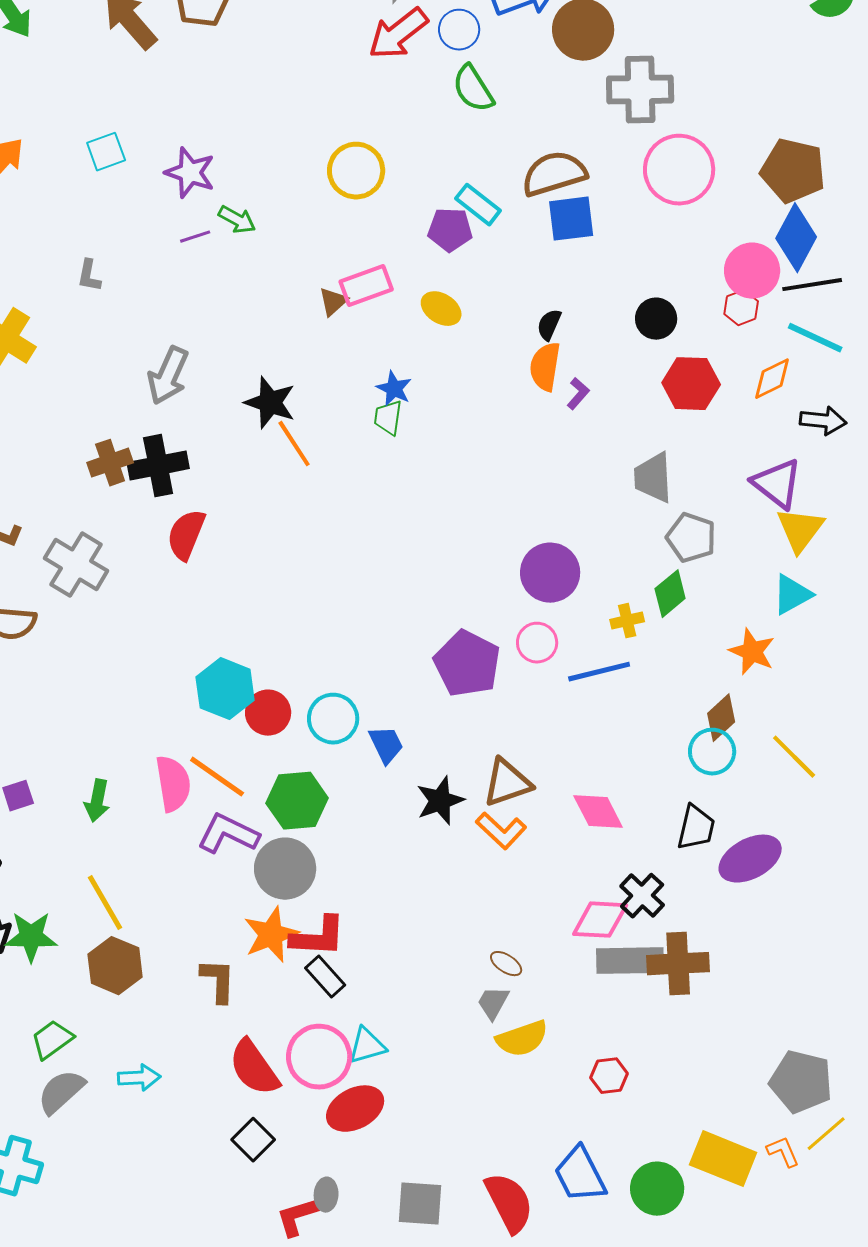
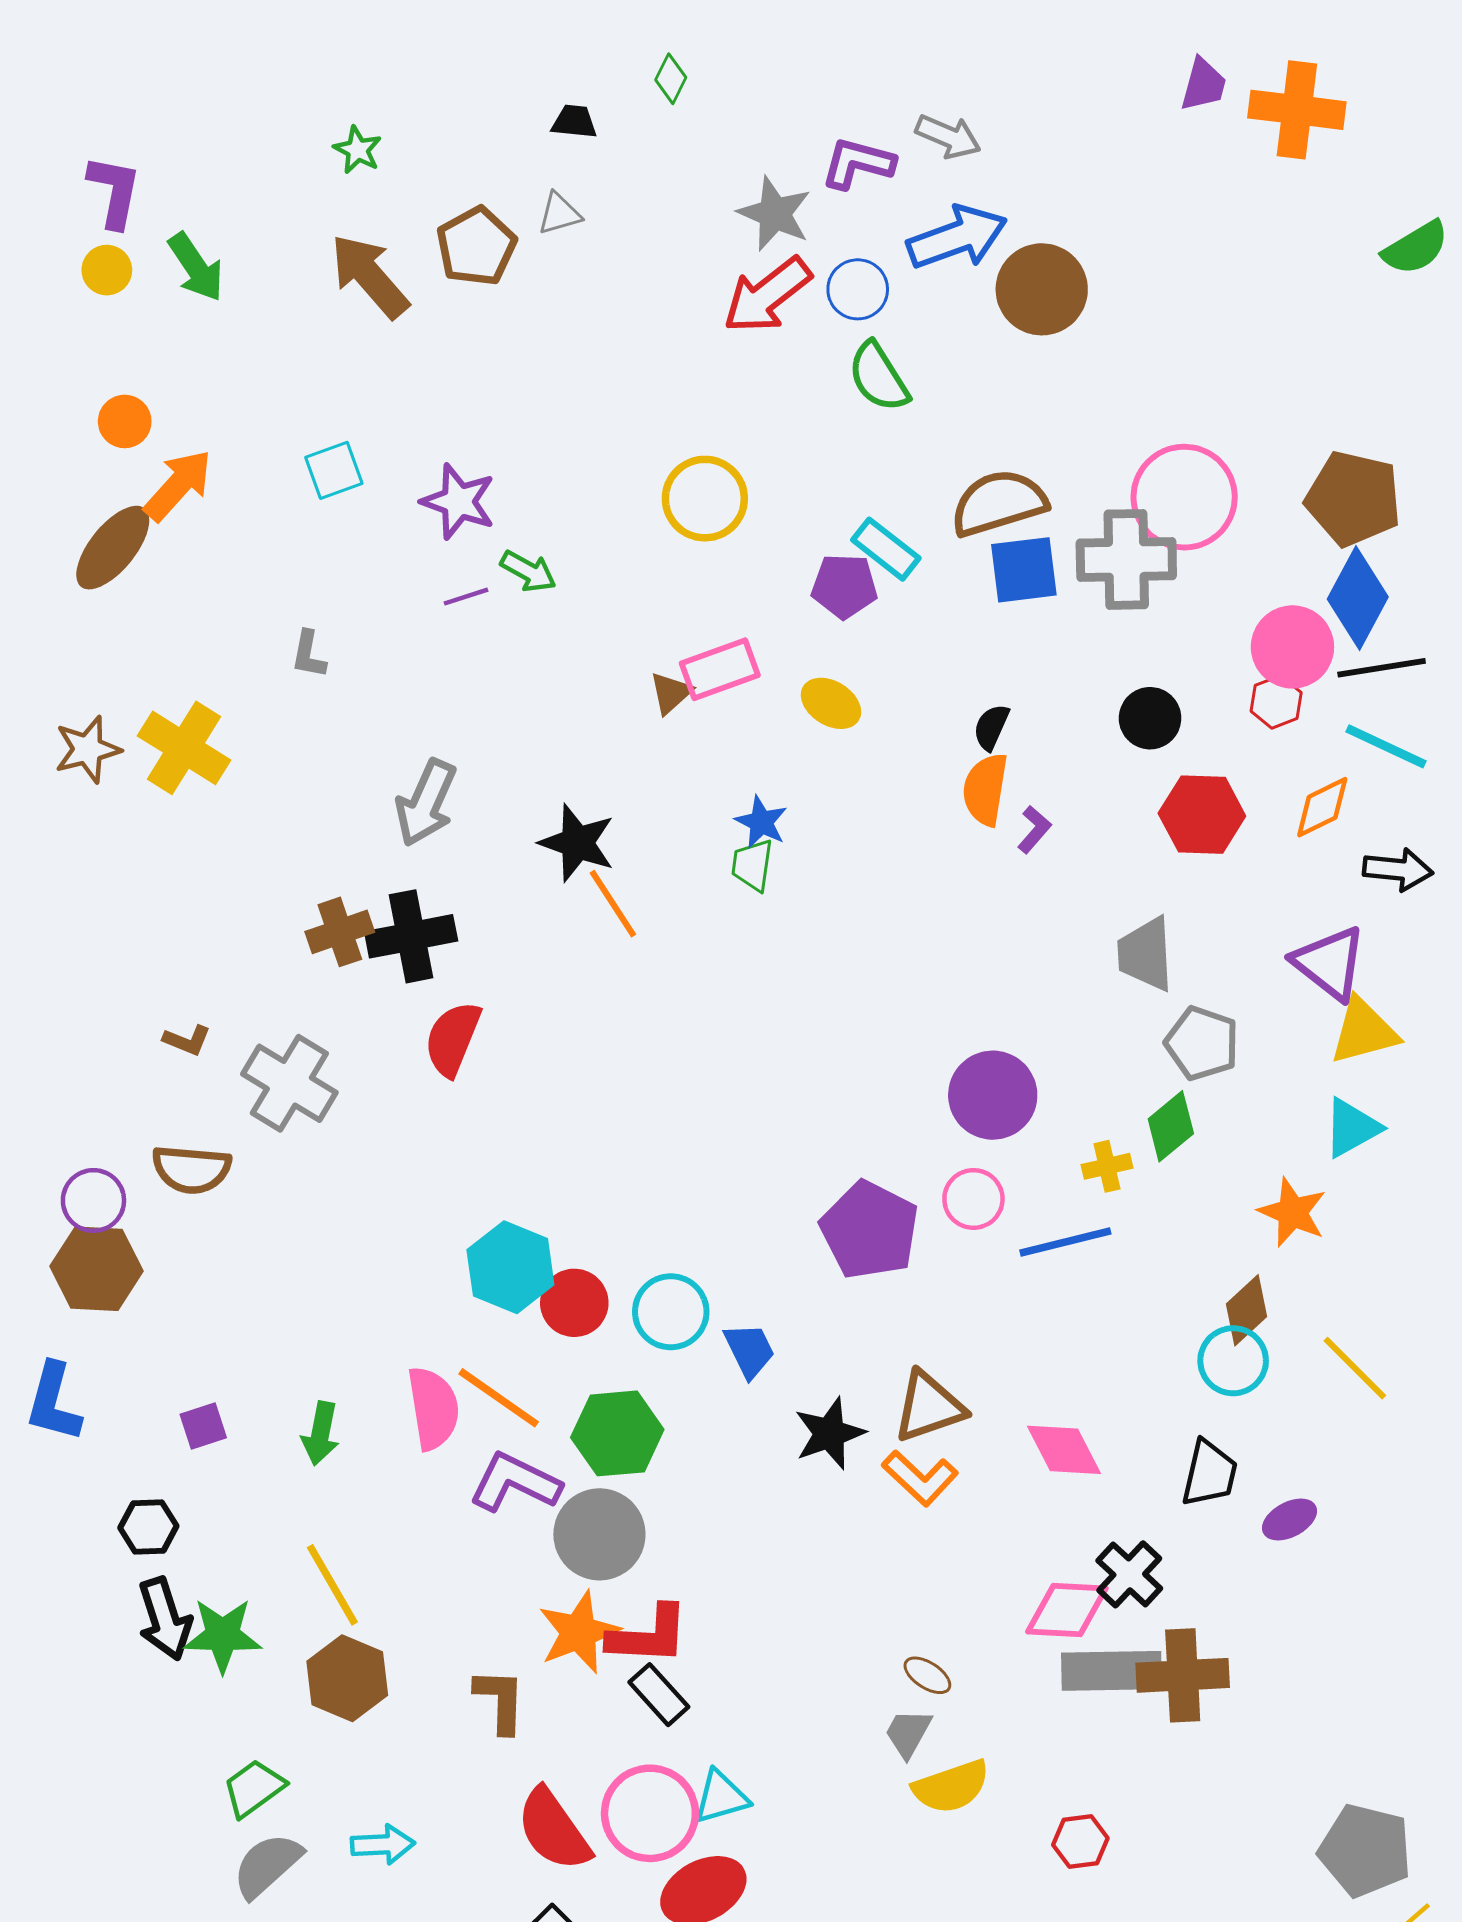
gray cross: (640, 90) -> (1126, 559), moved
yellow triangle: (800, 530) -> (1364, 1031), turned 38
purple ellipse: (750, 859) -> (1290, 1520), size x0.6

